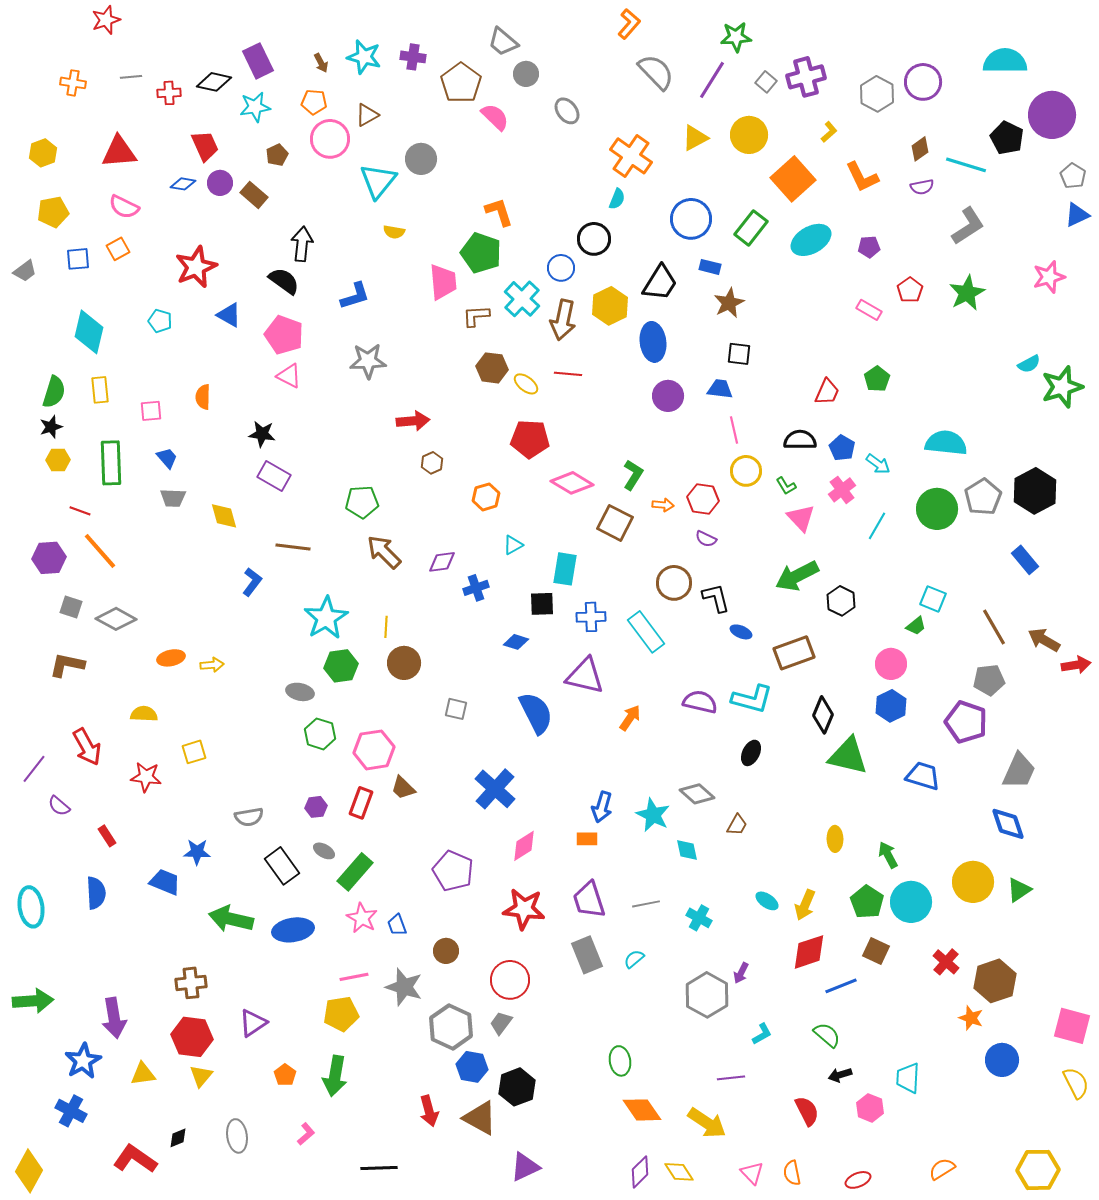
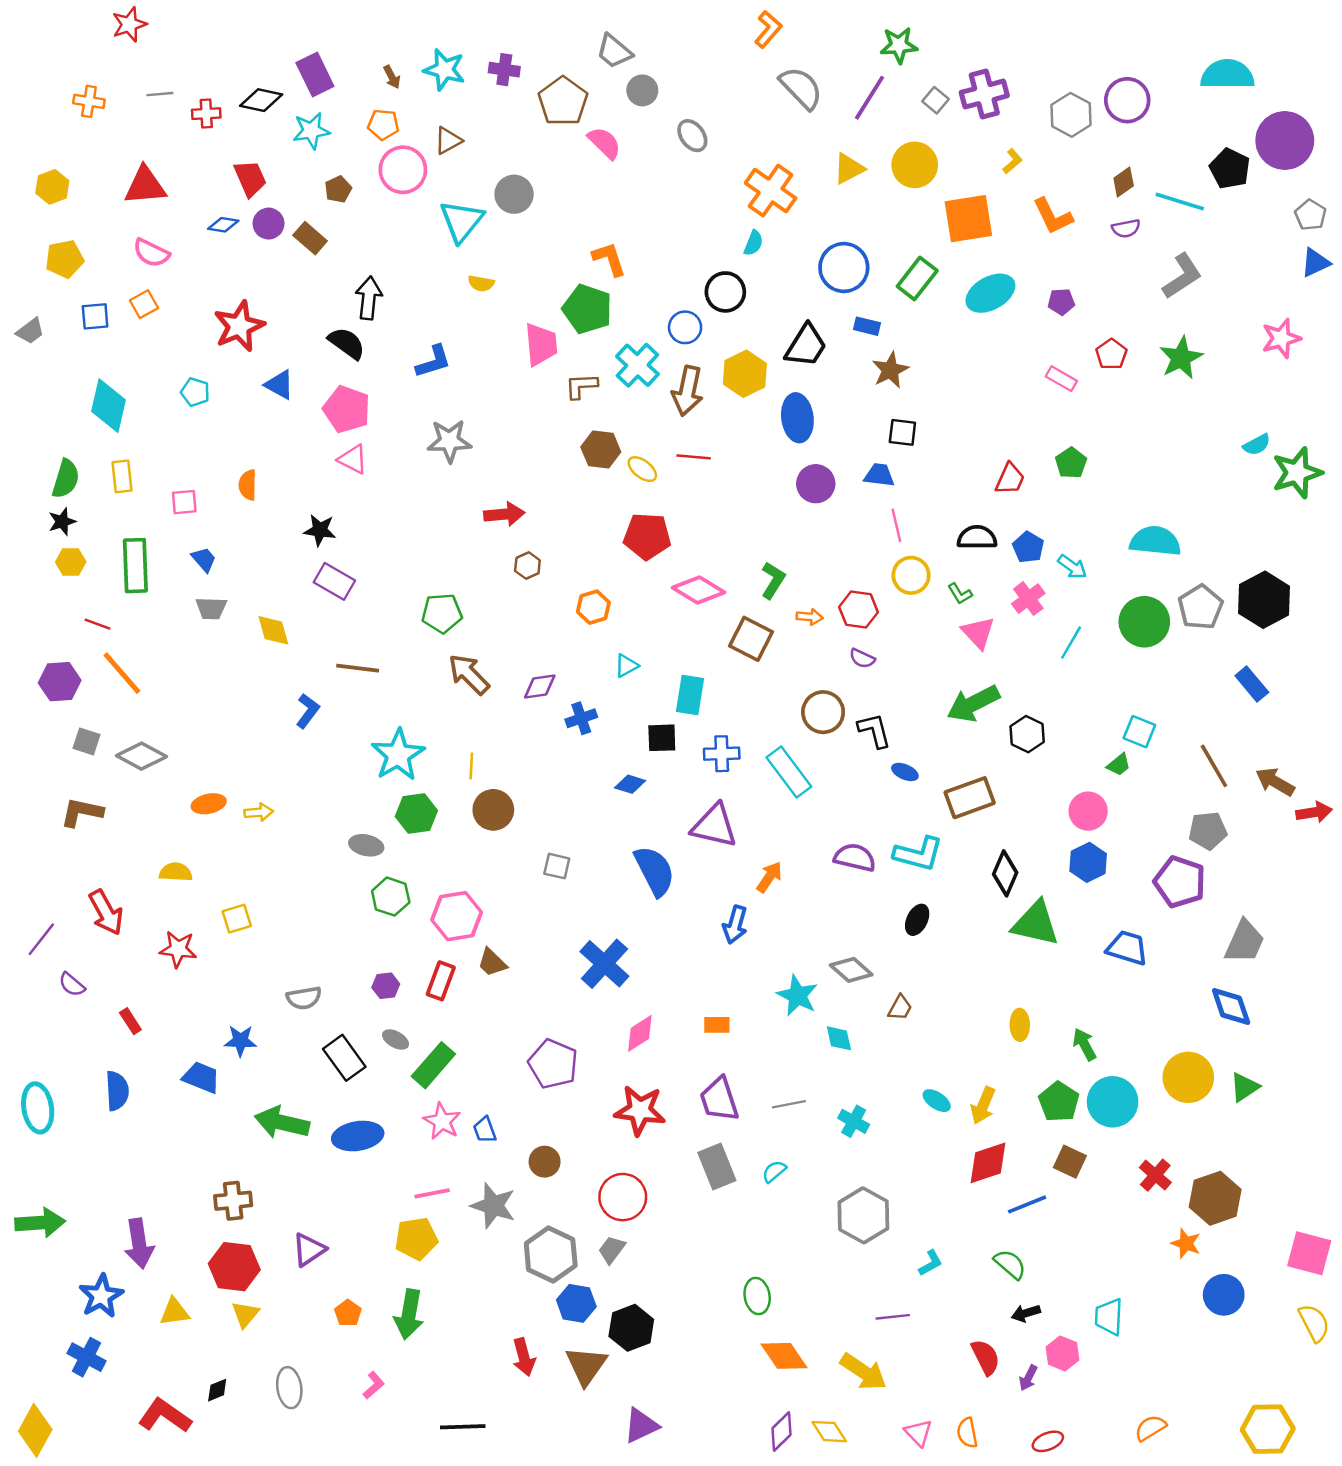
orange square: (793, 179) -> (968, 219), turned 33
blue arrow: (602, 807) -> (735, 925), moved
purple arrow: (741, 973) -> (1028, 1378), moved
brown triangle: (480, 1118) -> (586, 1366), turned 36

